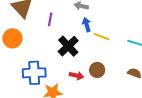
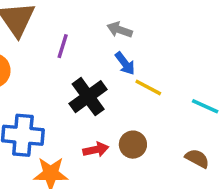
blue arrow: (87, 25) -> (125, 63), turned 152
red arrow: (77, 76) -> (96, 150), turned -32

